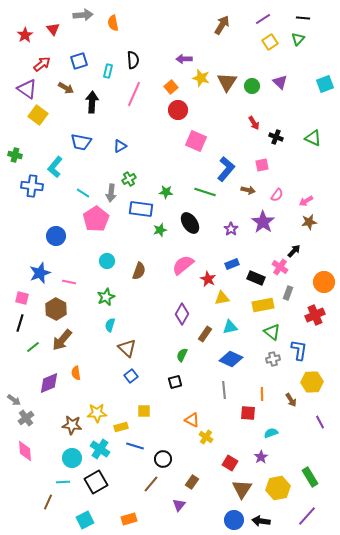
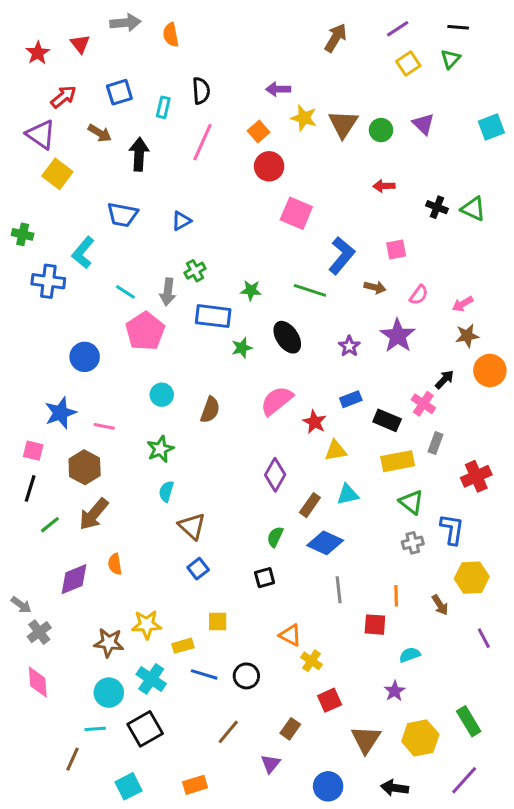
red arrow: (254, 123) -> (384, 186), turned 120
black cross: (276, 137) -> (437, 207), moved
orange circle: (324, 282) -> (490, 370), moved
blue diamond: (231, 359) -> (325, 543), moved
black circle: (163, 459) -> (246, 676), moved
red square: (230, 463) -> (330, 700), moved, turned 35
blue circle: (234, 520) -> (328, 786), moved

